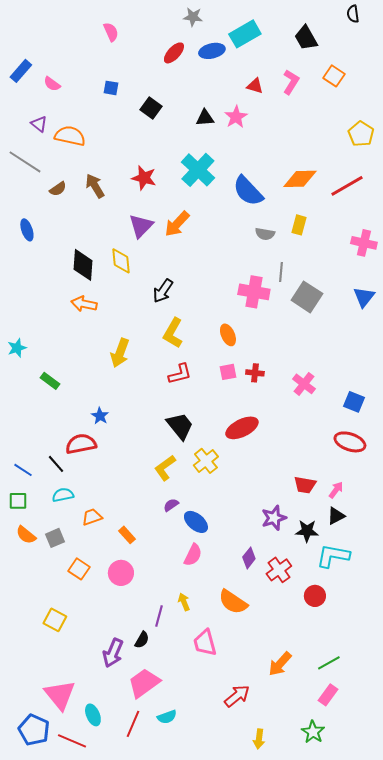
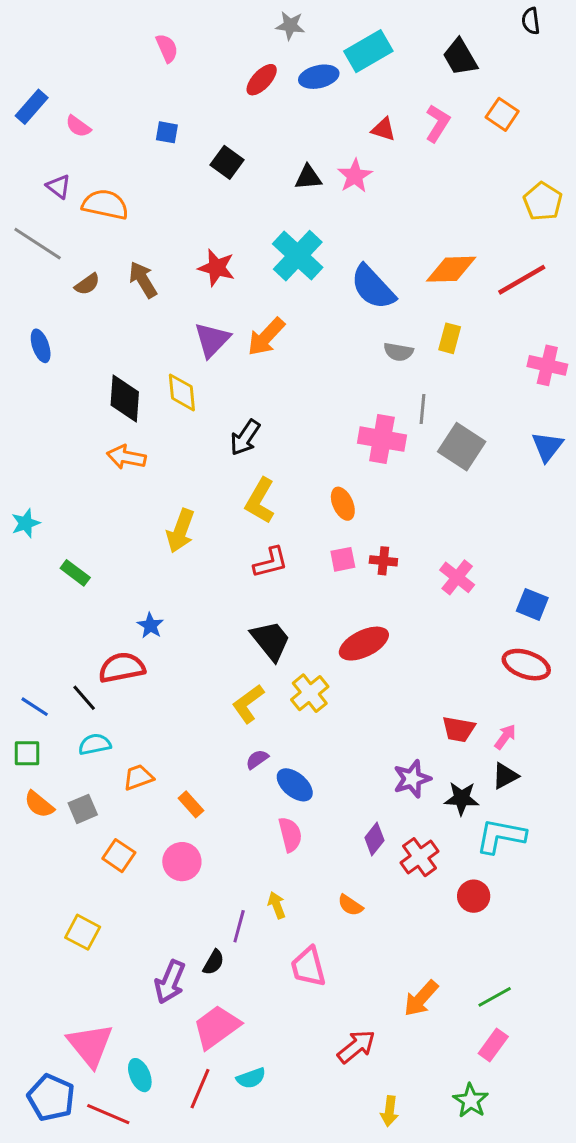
pink semicircle: (193, 555) -> (290, 834), turned -40
orange semicircle: (233, 602) -> (350, 905), size x0.6

